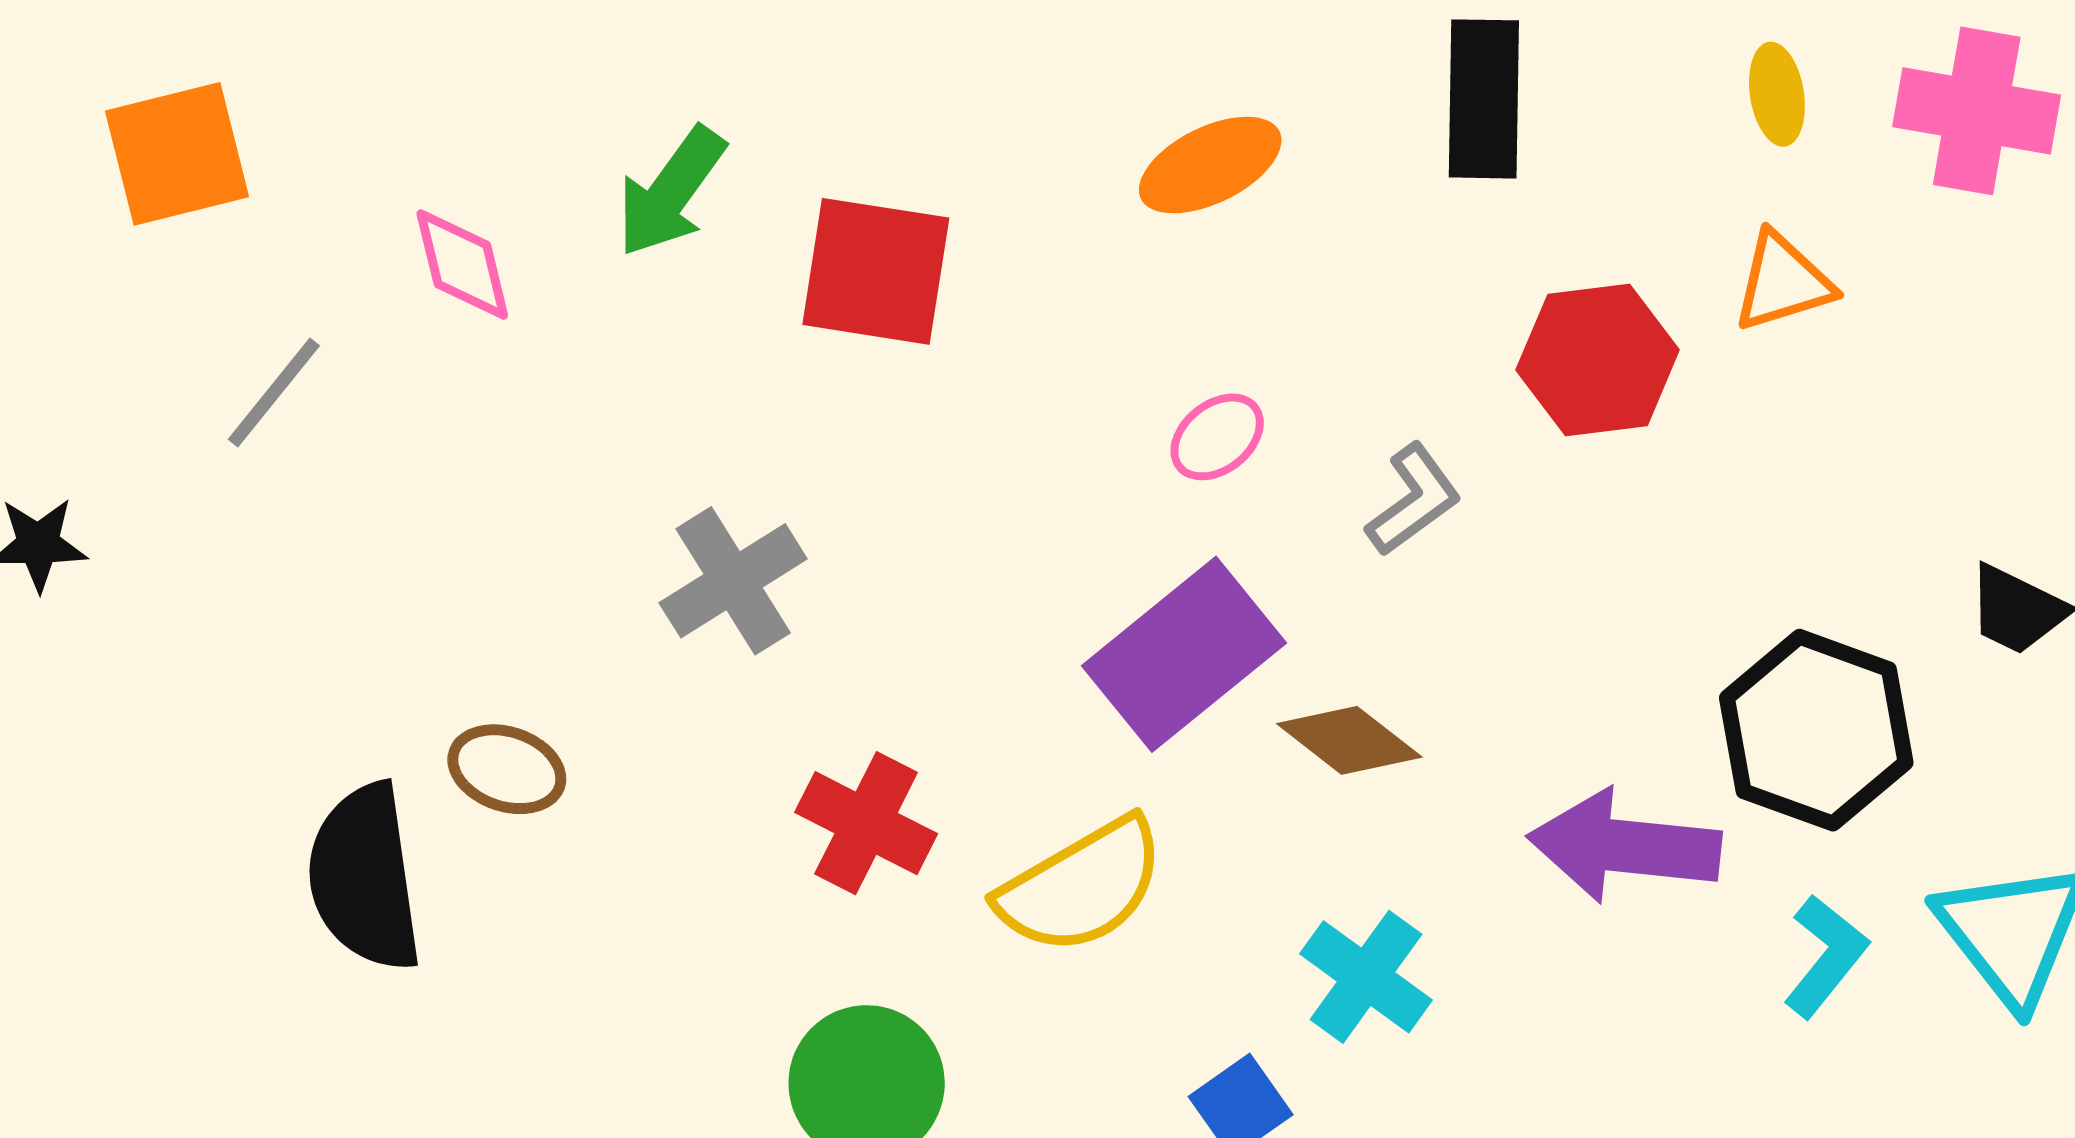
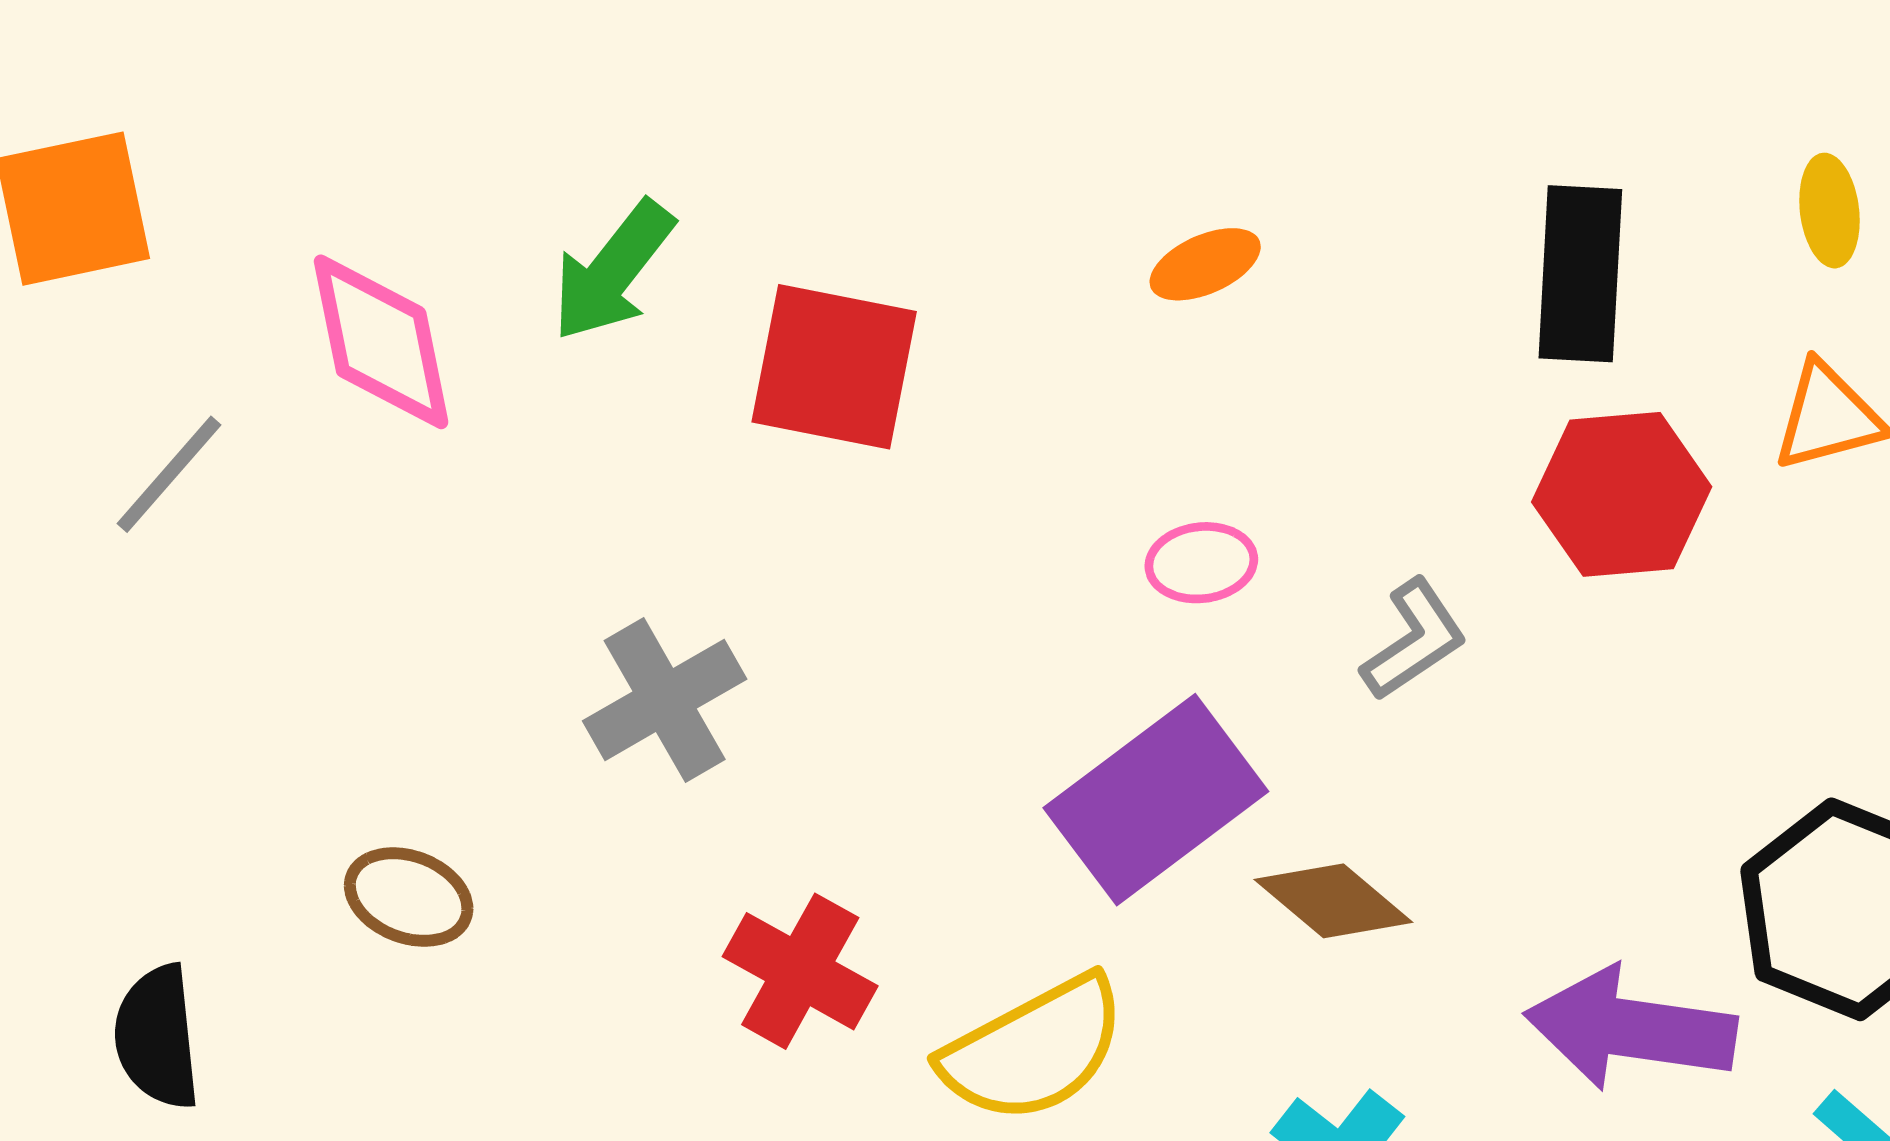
black rectangle: (1484, 99) -> (1580, 274), moved
orange ellipse: (1210, 165) -> (1205, 264), size x0.7
pink diamond: (462, 265) -> (381, 342), size x1.4
pink ellipse: (1217, 437) -> (1201, 563), turned 30
black semicircle: (365, 877) -> (157, 1037), moved, size x0.7

